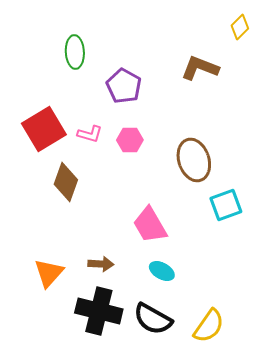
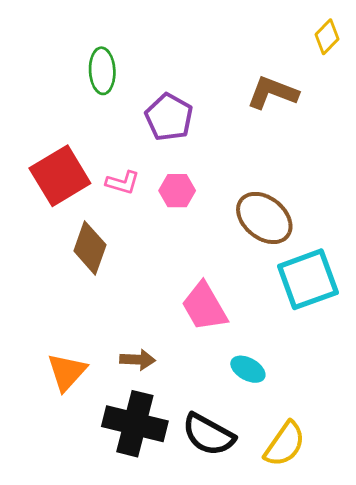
brown ellipse: (194, 160) -> (264, 218), turned -33
cyan square: (226, 205) -> (308, 279), size x1.4
cyan ellipse: (162, 271) -> (248, 369), moved

